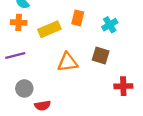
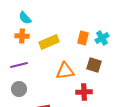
orange rectangle: (78, 18) -> (83, 38), moved
red cross: (123, 86) -> (84, 92), moved
gray circle: (24, 88) -> (19, 89), moved

